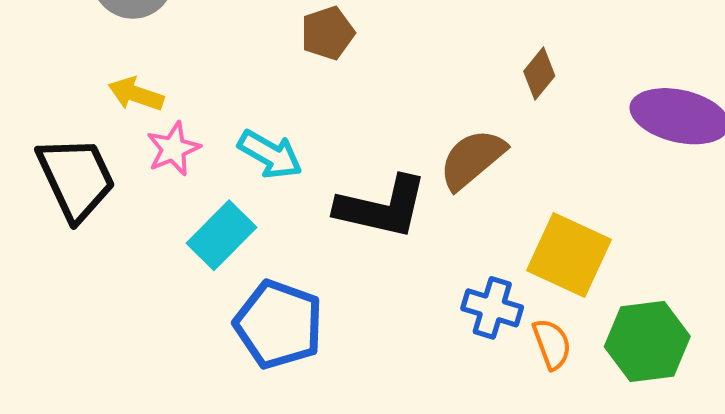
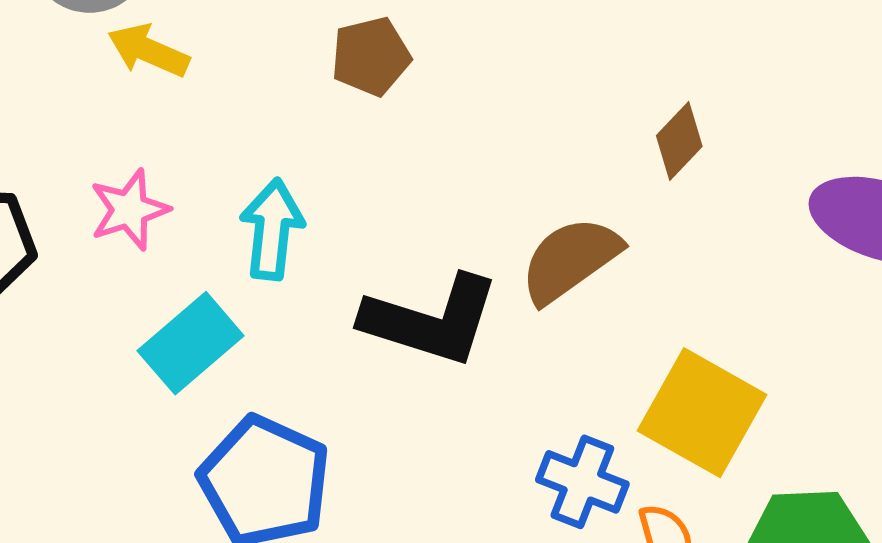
yellow arrow: (136, 94) -> (148, 51), moved
cyan arrow: (270, 154) -> (272, 229), turned -118

